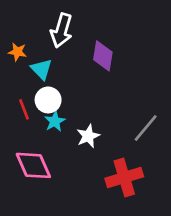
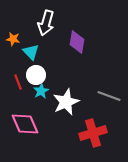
gray line: (146, 128) -> (109, 96), turned 70
white star: (88, 136) -> (66, 102), size x1.5

